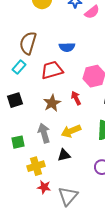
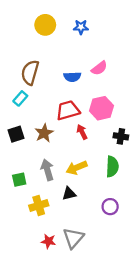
pink semicircle: (92, 12) -> (99, 68), moved
red trapezoid: (52, 70) -> (68, 110), moved
brown star: (52, 103) -> (44, 133), moved
red star: (44, 187) -> (48, 241), moved

